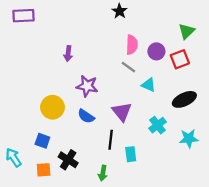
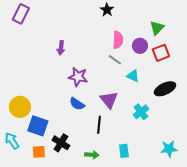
purple rectangle: (23, 16) -> (21, 14), turned -60
green triangle: (187, 31) -> (157, 28), moved
yellow circle: (53, 107) -> (20, 107), moved
cyan star: (189, 139) -> (169, 149), moved
blue square: (42, 141) -> (38, 126), size x1.5
cyan rectangle: (131, 154) -> (124, 151), moved
green arrow: (103, 173) -> (92, 155), turned -96

